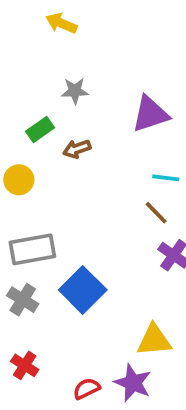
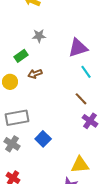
brown arrow: (77, 149) -> (35, 74), moved
cyan line: (166, 178) -> (86, 72), moved, turned 48
blue square: (83, 290) -> (43, 139), size x0.7

